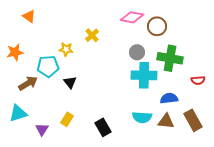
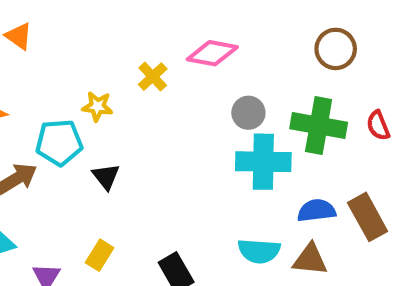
pink diamond: (132, 17) -> (212, 53), moved
brown circle: (157, 26) -> (336, 49), moved
red semicircle: (198, 80) -> (378, 125), moved, turned 72
brown rectangle: (193, 120) -> (368, 217), moved

